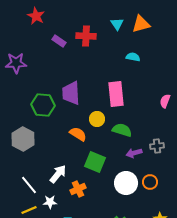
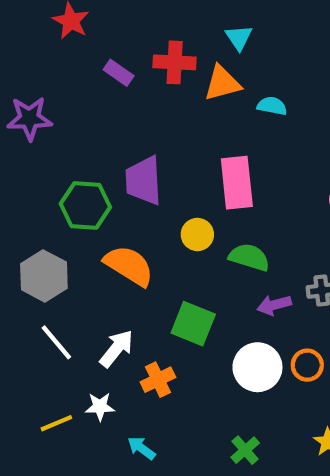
orange triangle: (141, 24) -> (222, 83), moved
orange semicircle: (78, 134) -> (129, 266), moved, size x1.4
white line: (29, 185) -> (56, 342), moved

